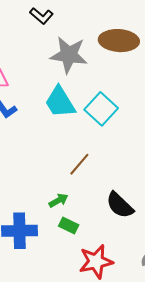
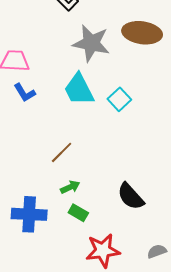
cyan square: (101, 109) -> (119, 99), size x0.7
brown line: (79, 164) -> (62, 152), moved

